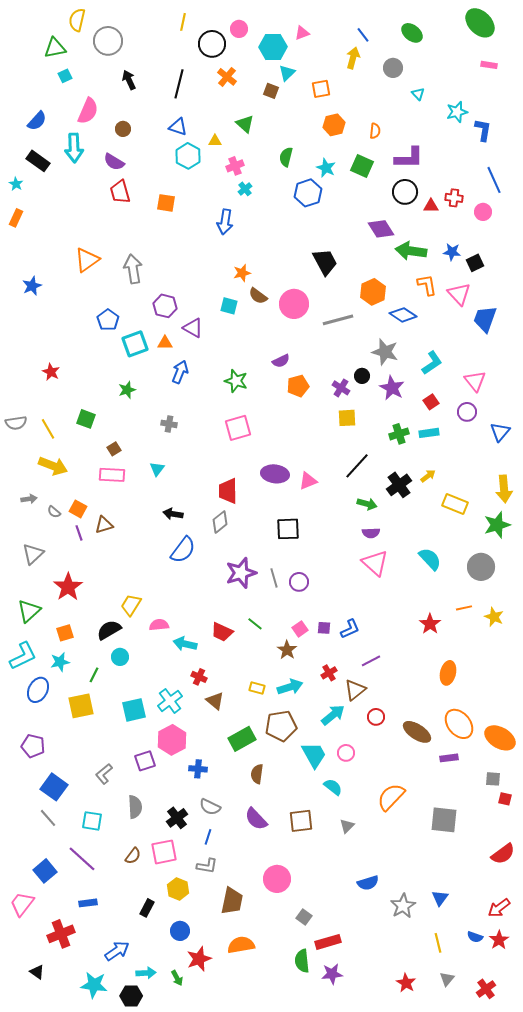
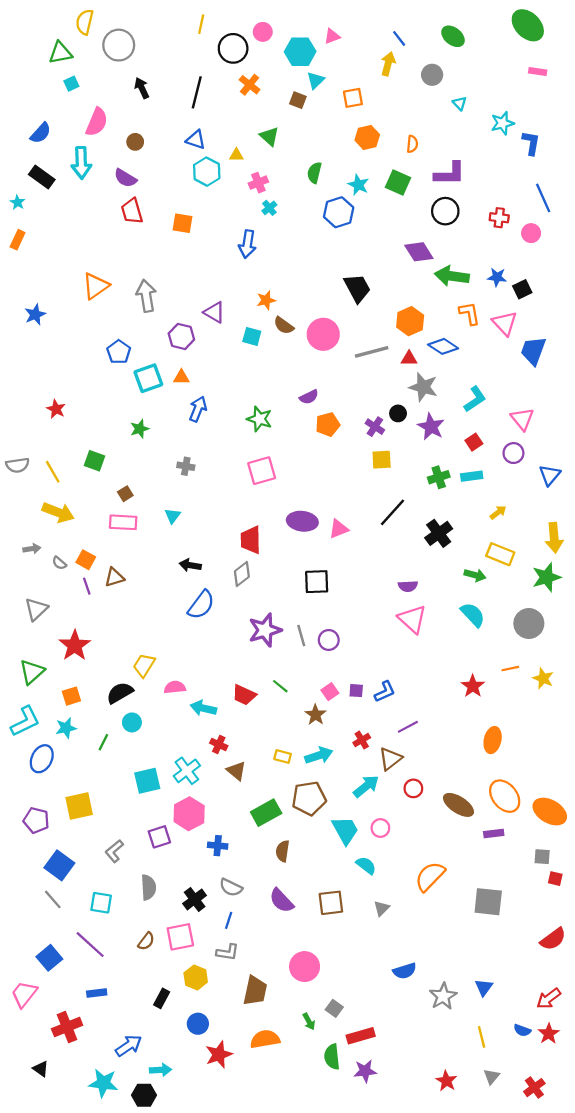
red triangle: (431, 206) -> (409, 358), moved
purple triangle: (193, 328) -> (214, 312), moved
yellow arrow: (428, 476) -> (498, 512), moved
green arrow: (367, 504) -> (475, 575), moved
yellow square: (81, 706) -> (79, 806), moved
green arrow: (177, 978) -> (309, 1022), moved

